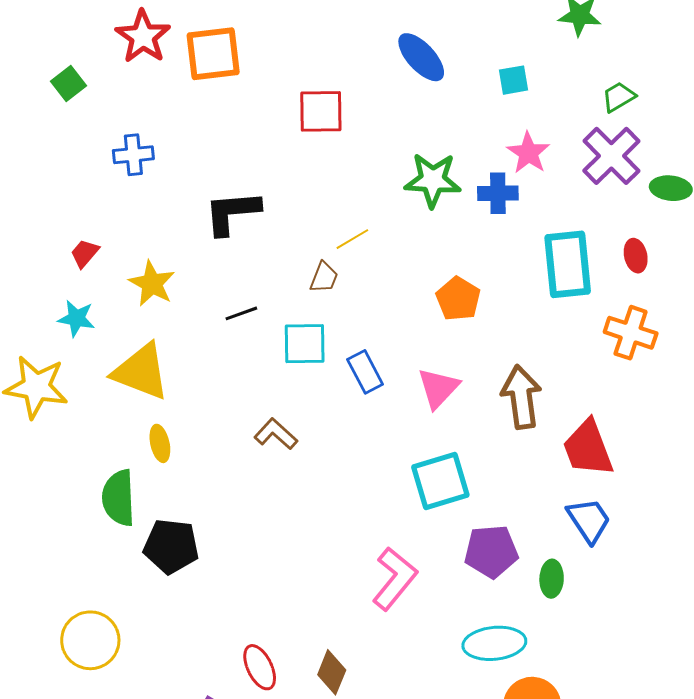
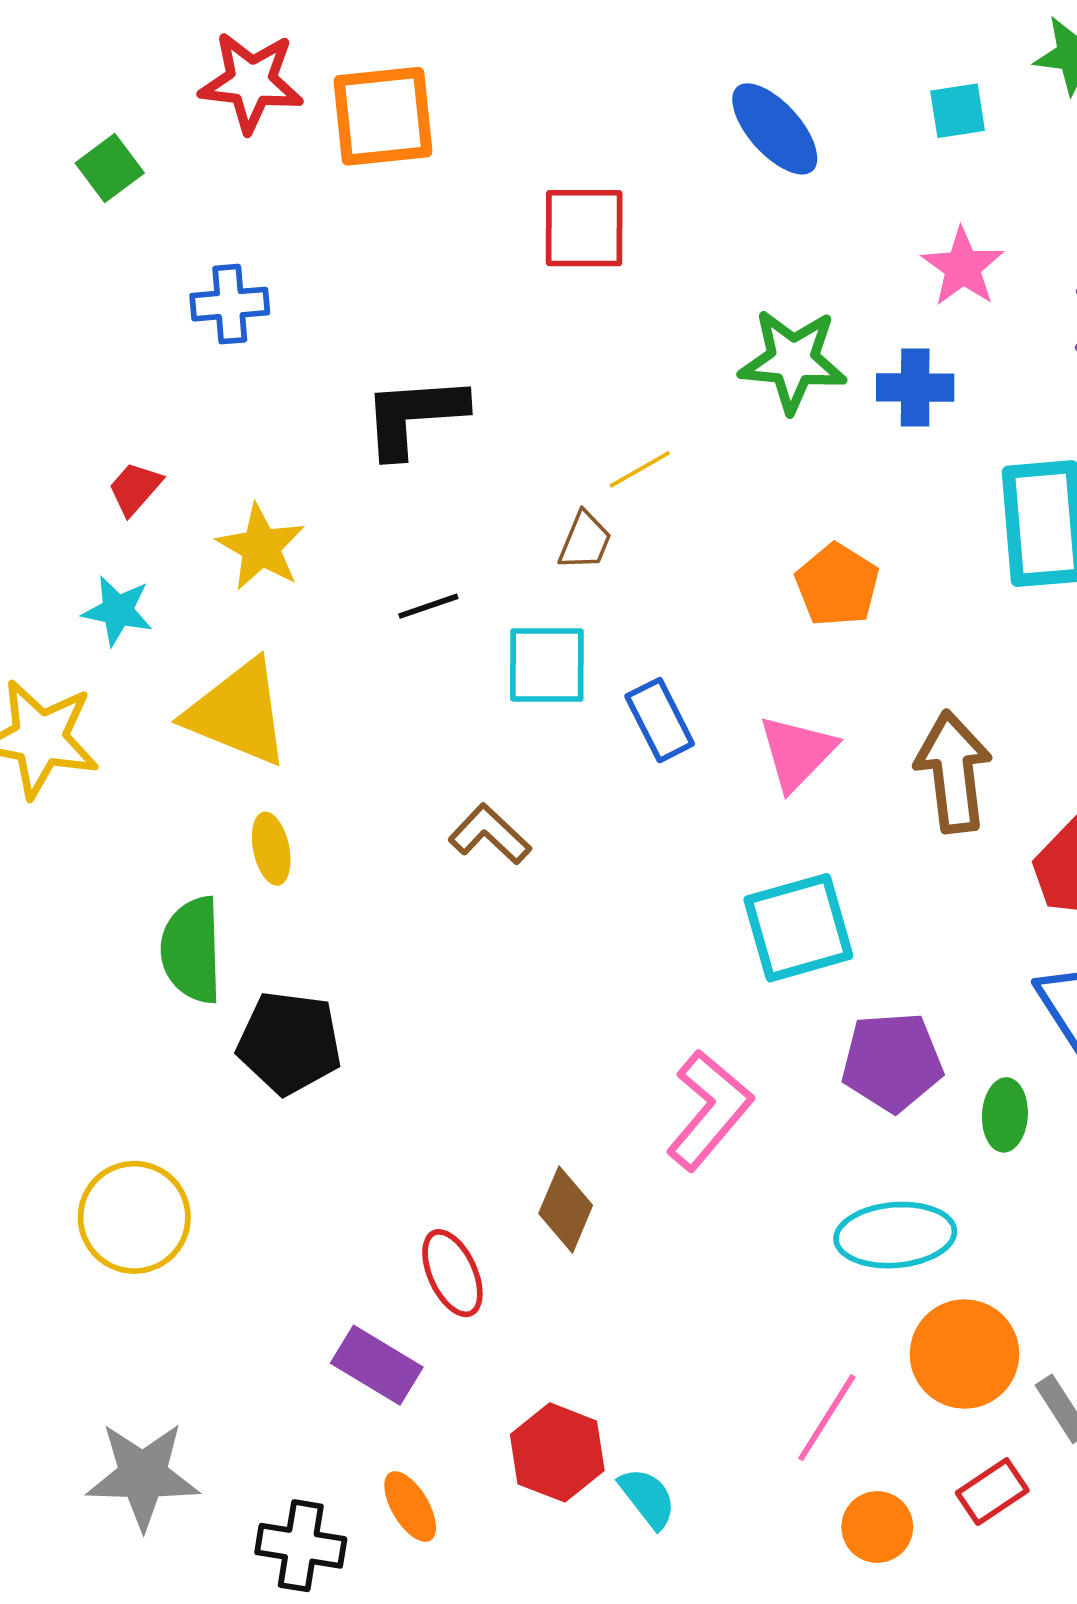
red star: (143, 37) -> (251, 82), turned -30
cyan square: (513, 80) -> (958, 111), moved
pink star: (528, 153) -> (963, 267), moved
brown diamond: (332, 672) -> (566, 1209), moved

